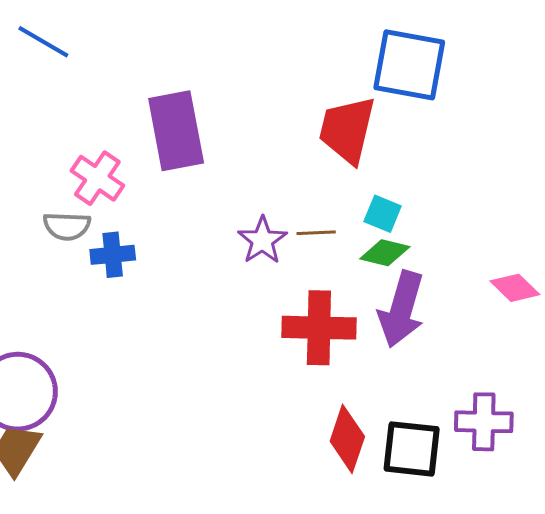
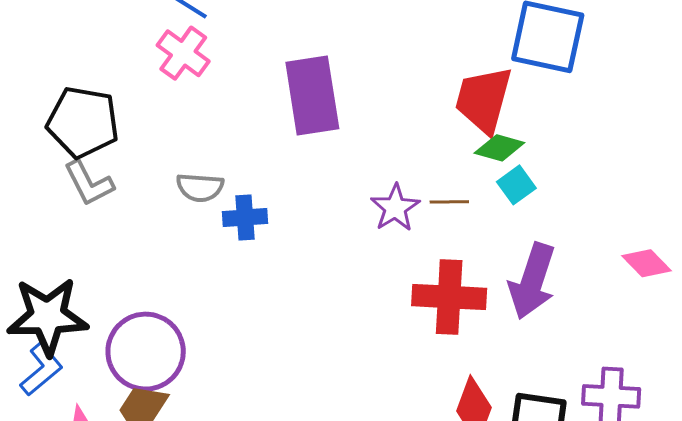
pink cross: (97, 178) -> (183, 53), moved
cyan square: (383, 214) -> (516, 185), turned 30
green diamond: (385, 253) -> (499, 148), moved

